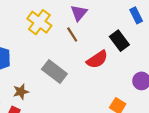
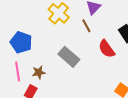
red semicircle: (97, 59) -> (107, 49), turned 84

